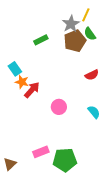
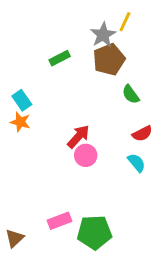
green semicircle: (90, 34) -> (131, 94), moved
red semicircle: (92, 75) -> (142, 134), moved
orange star: (22, 82) -> (20, 122), moved
red arrow: (32, 90) -> (78, 137), moved

